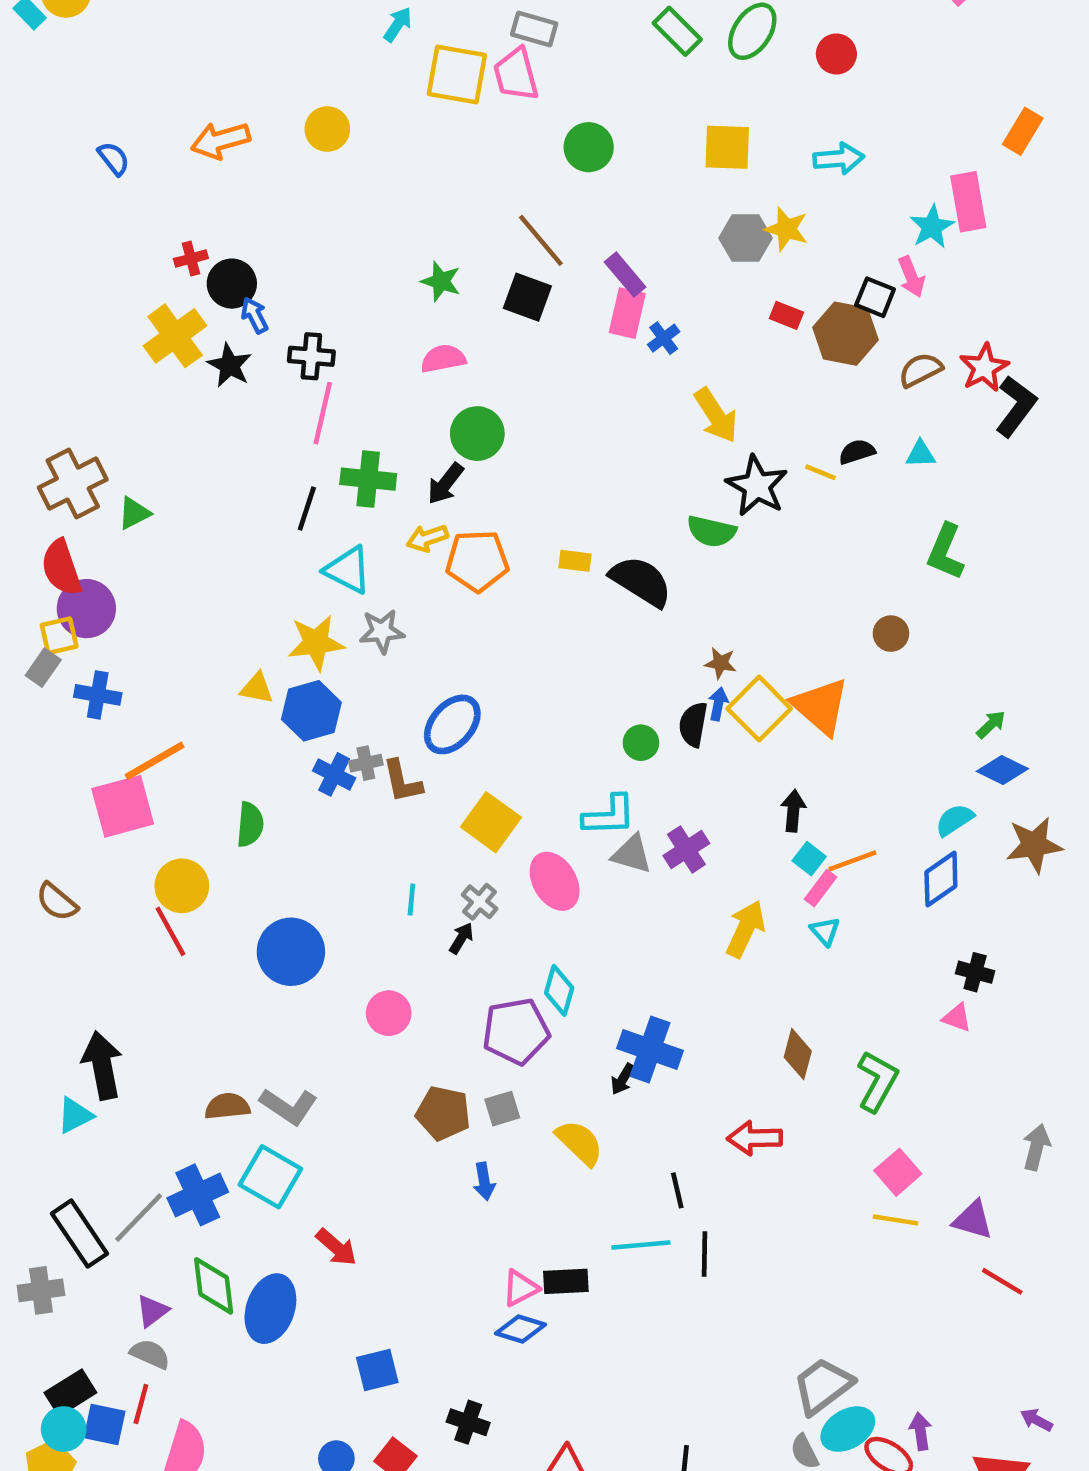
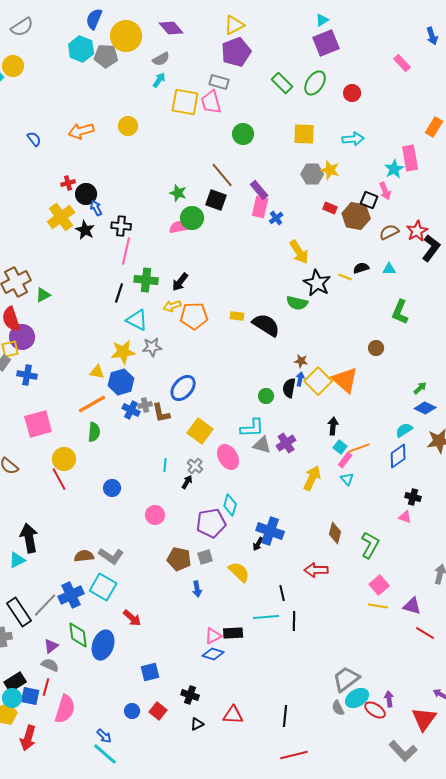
green circle: (477, 434) -> (192, 218), moved
orange line: (155, 761) -> (92, 404), moved
blue circle: (291, 952) -> (112, 488), size x0.6

